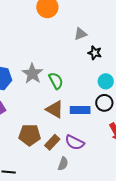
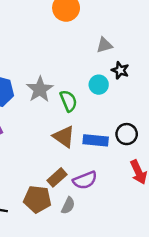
cyan circle: (106, 81) -> (99, 85), moved
brown pentagon: (30, 135) -> (37, 199), moved
purple semicircle: (75, 142) -> (85, 180), turned -54

